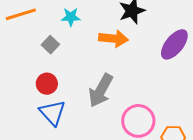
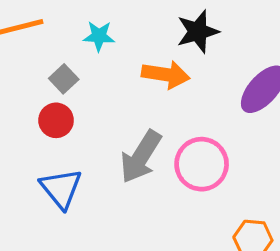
red circle: (47, 84) -> (56, 120), moved
pink circle: (138, 121) -> (202, 164), moved

